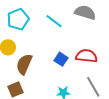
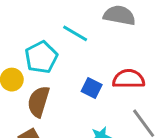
cyan pentagon: (18, 19) -> (41, 57), moved

